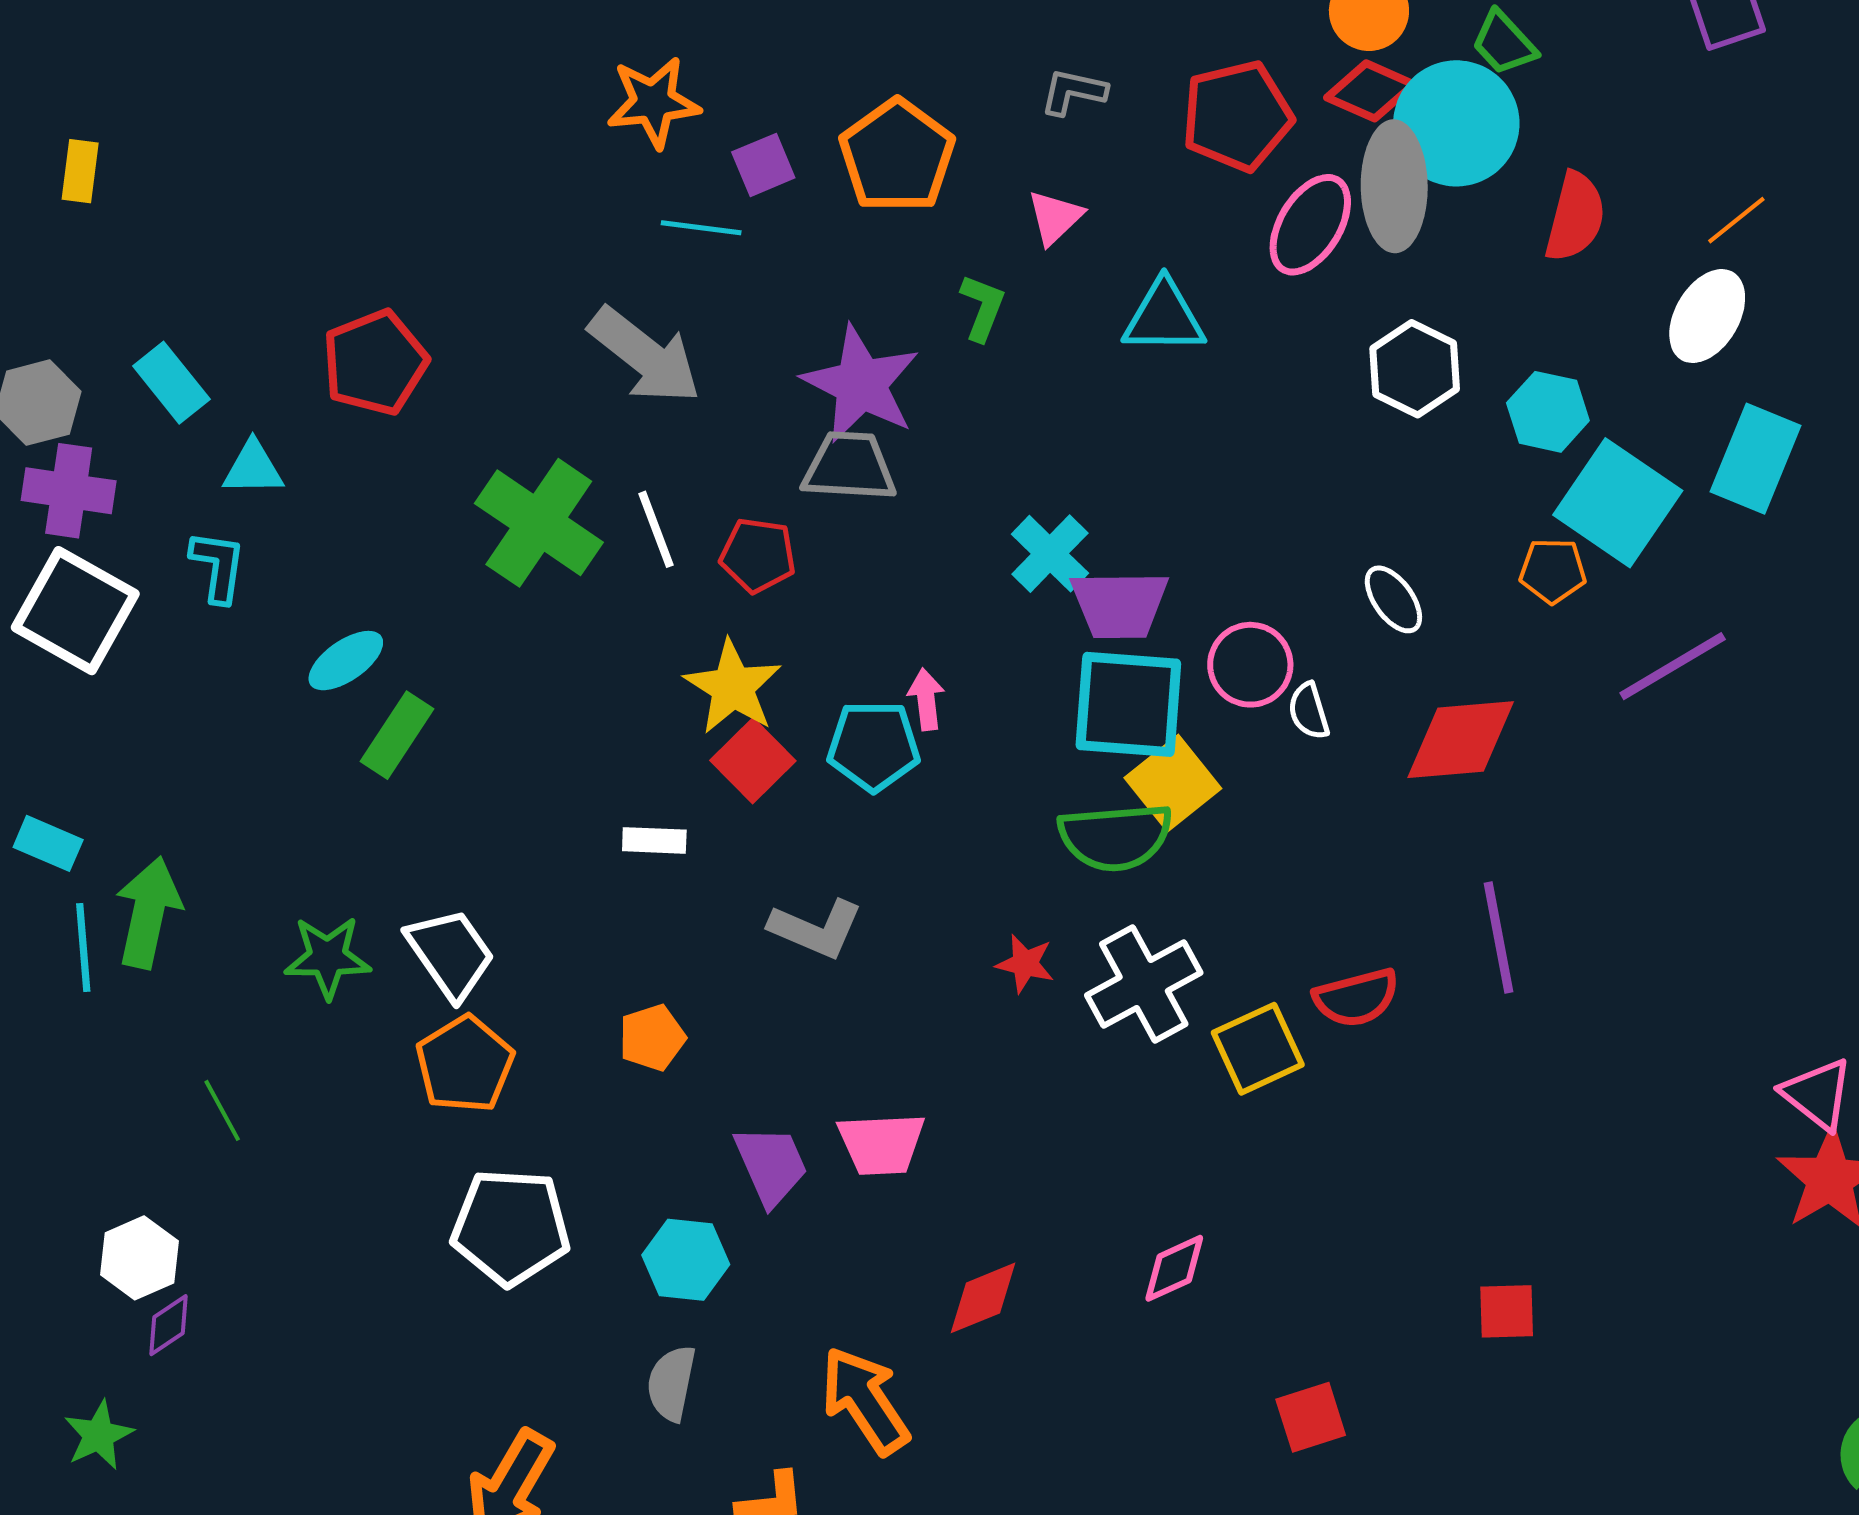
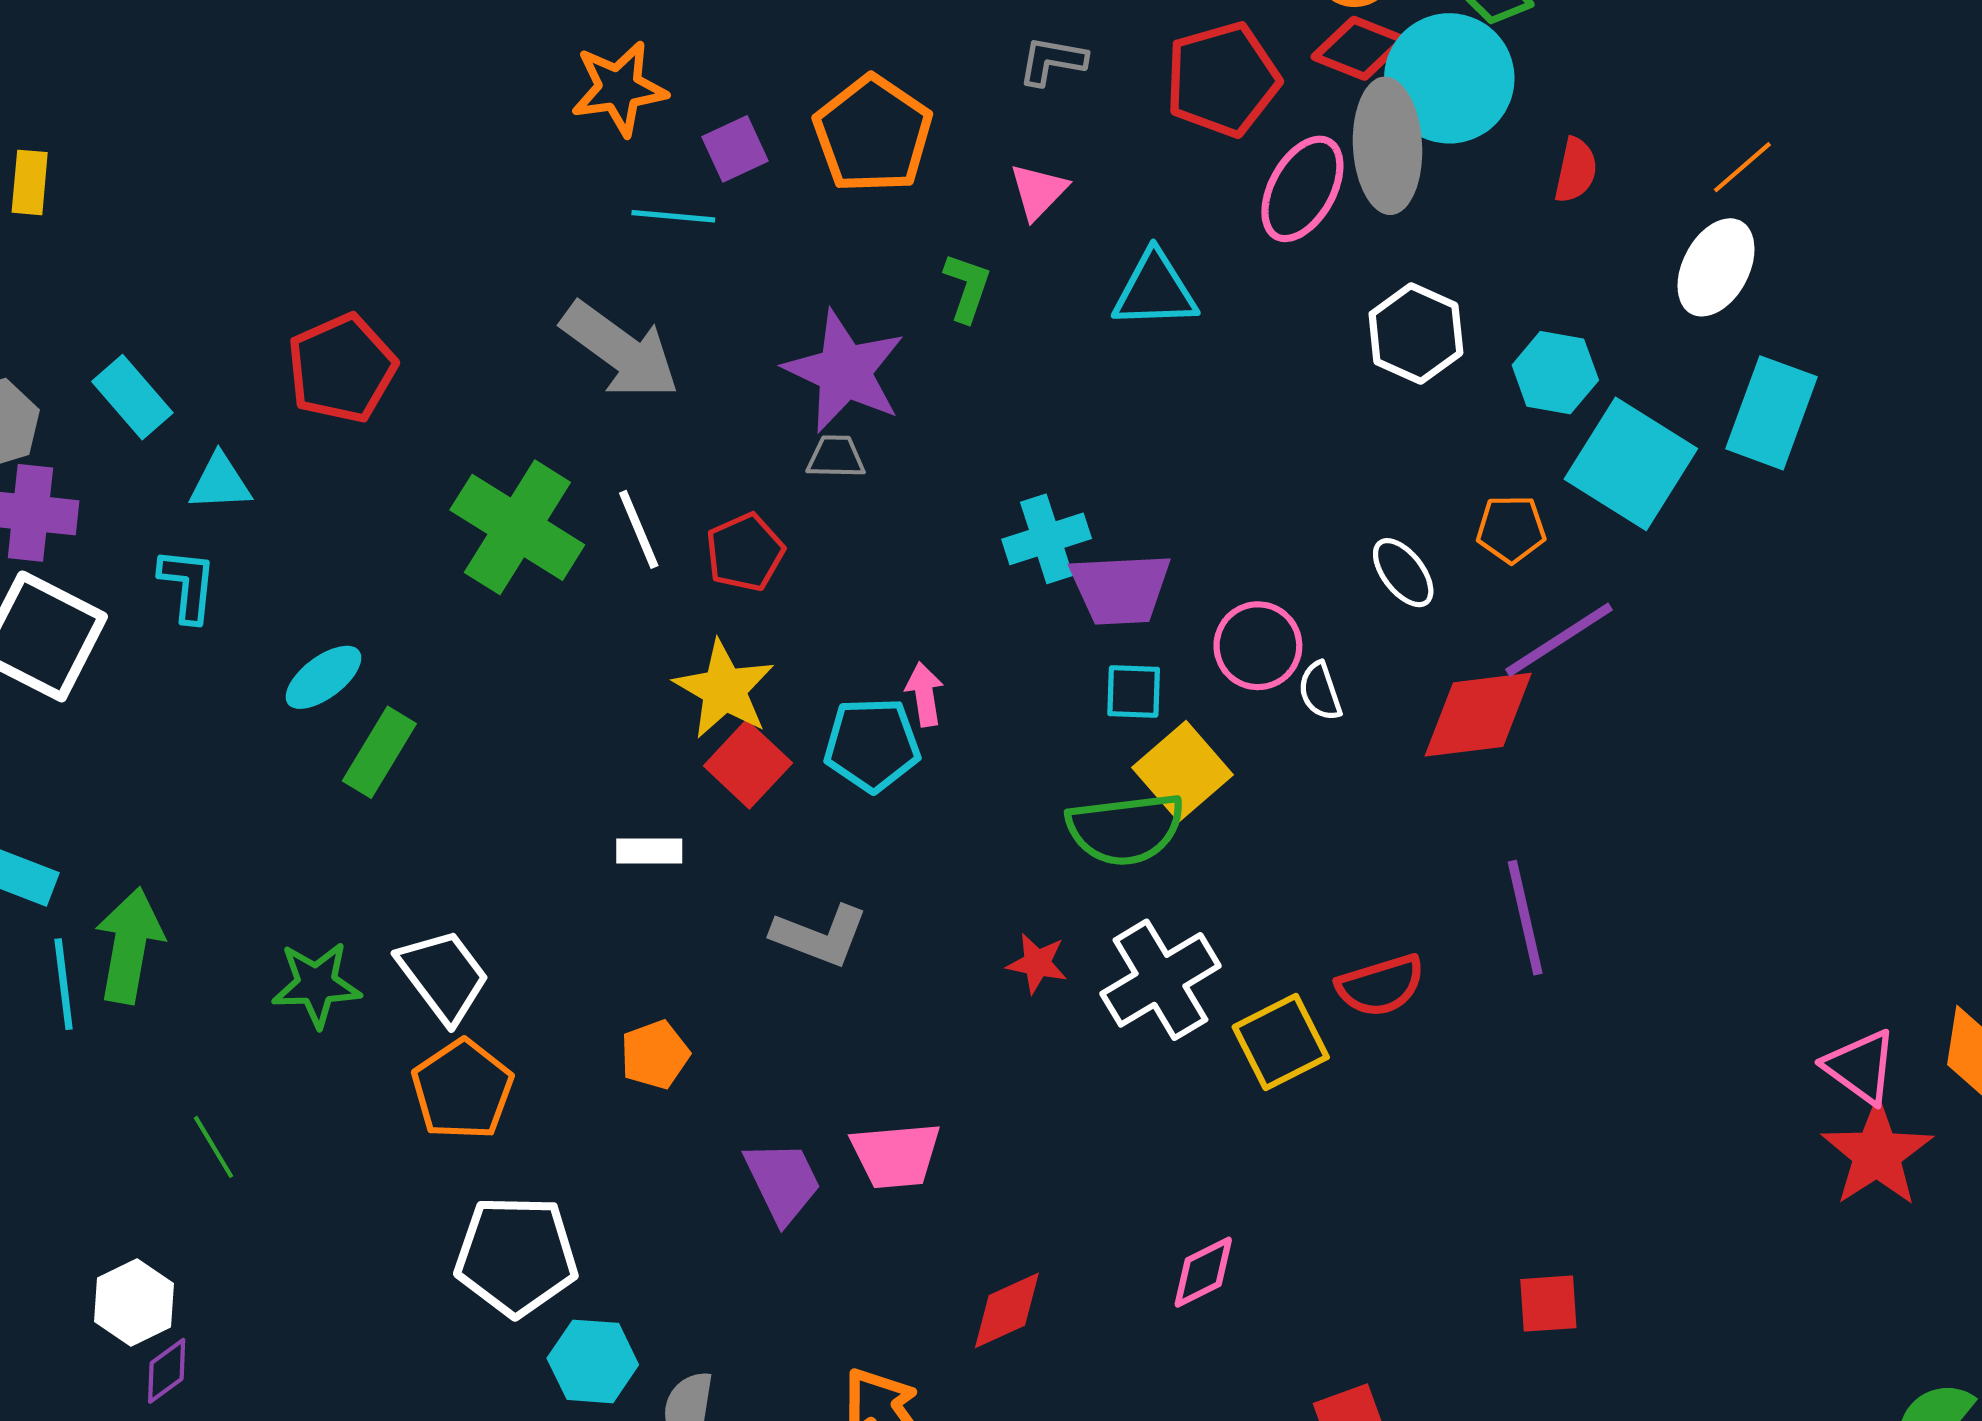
red semicircle: (1575, 217) -> (1576, 170), size x0.7
gray trapezoid: (849, 467) -> (836, 457), size x0.6
cyan cross: (1050, 554) -> (1047, 539), turned 30
red pentagon: (758, 555) -> (745, 552), turned -30
orange pentagon: (1553, 571) -> (1511, 529), moved
purple line: (1673, 666) -> (1559, 640), moved
cyan square: (1128, 704) -> (1134, 692), size x0.5
cyan hexagon: (686, 1260) -> (593, 1361), moved

